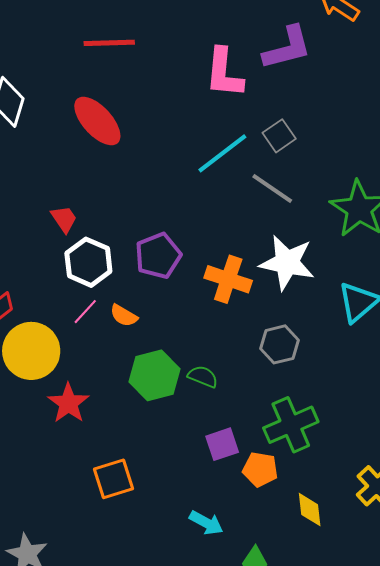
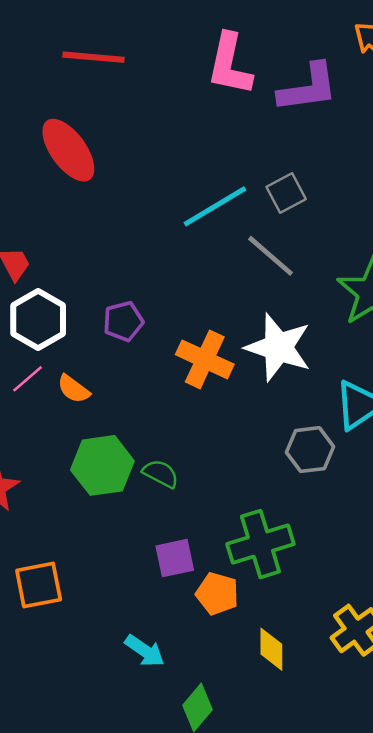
pink L-shape: (224, 73) -> (230, 64), moved
purple pentagon: (158, 256) -> (123, 321), size x0.7
gray hexagon: (279, 344) -> (310, 450), moved

